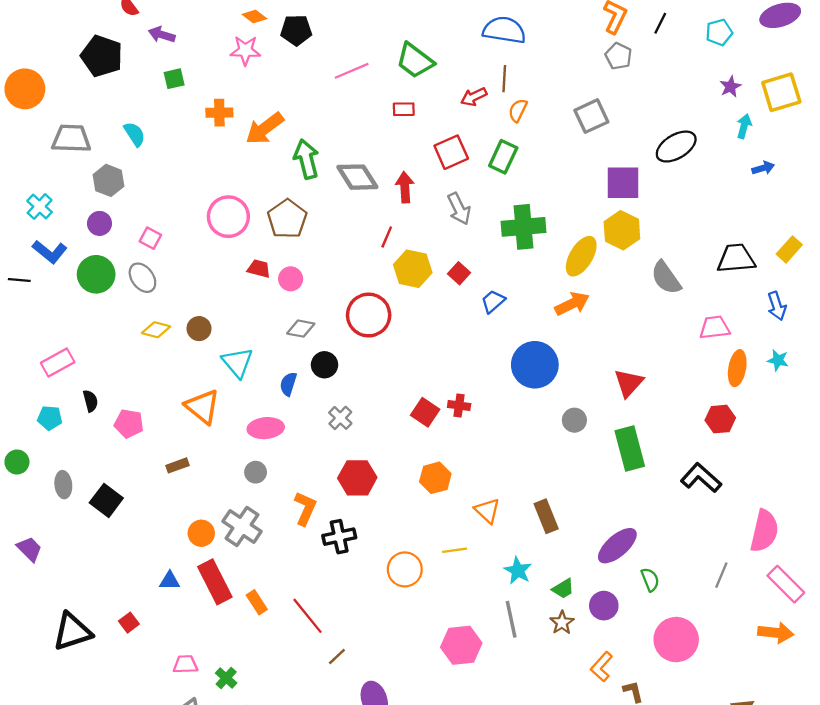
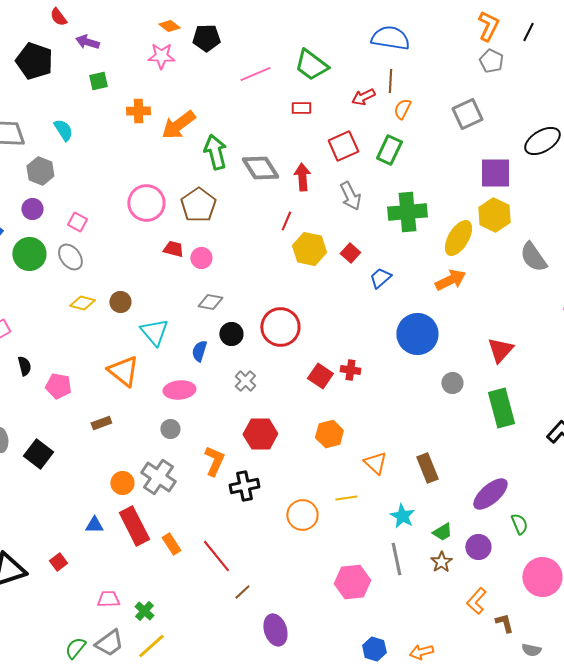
red circle: (369, 315) -> (280, 327), moved

